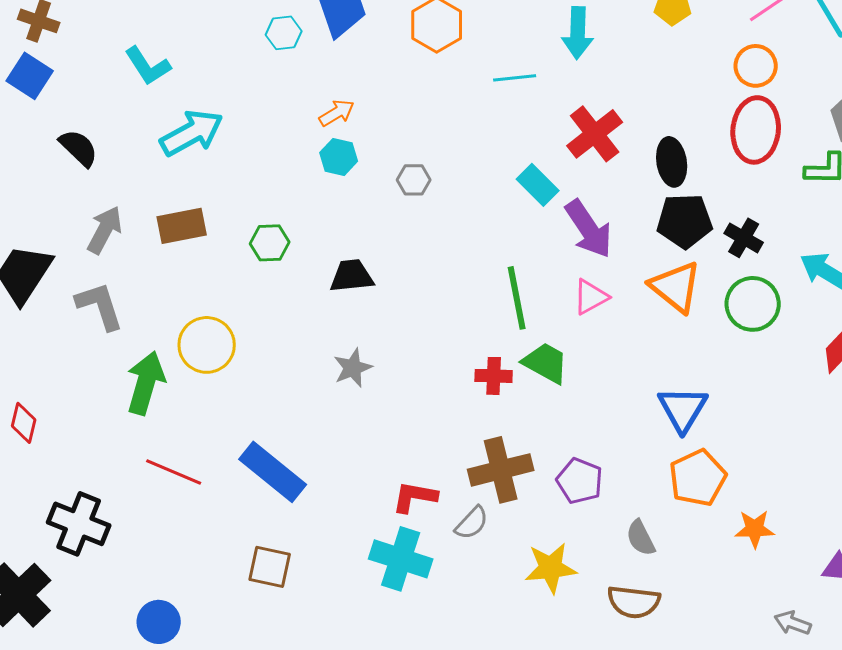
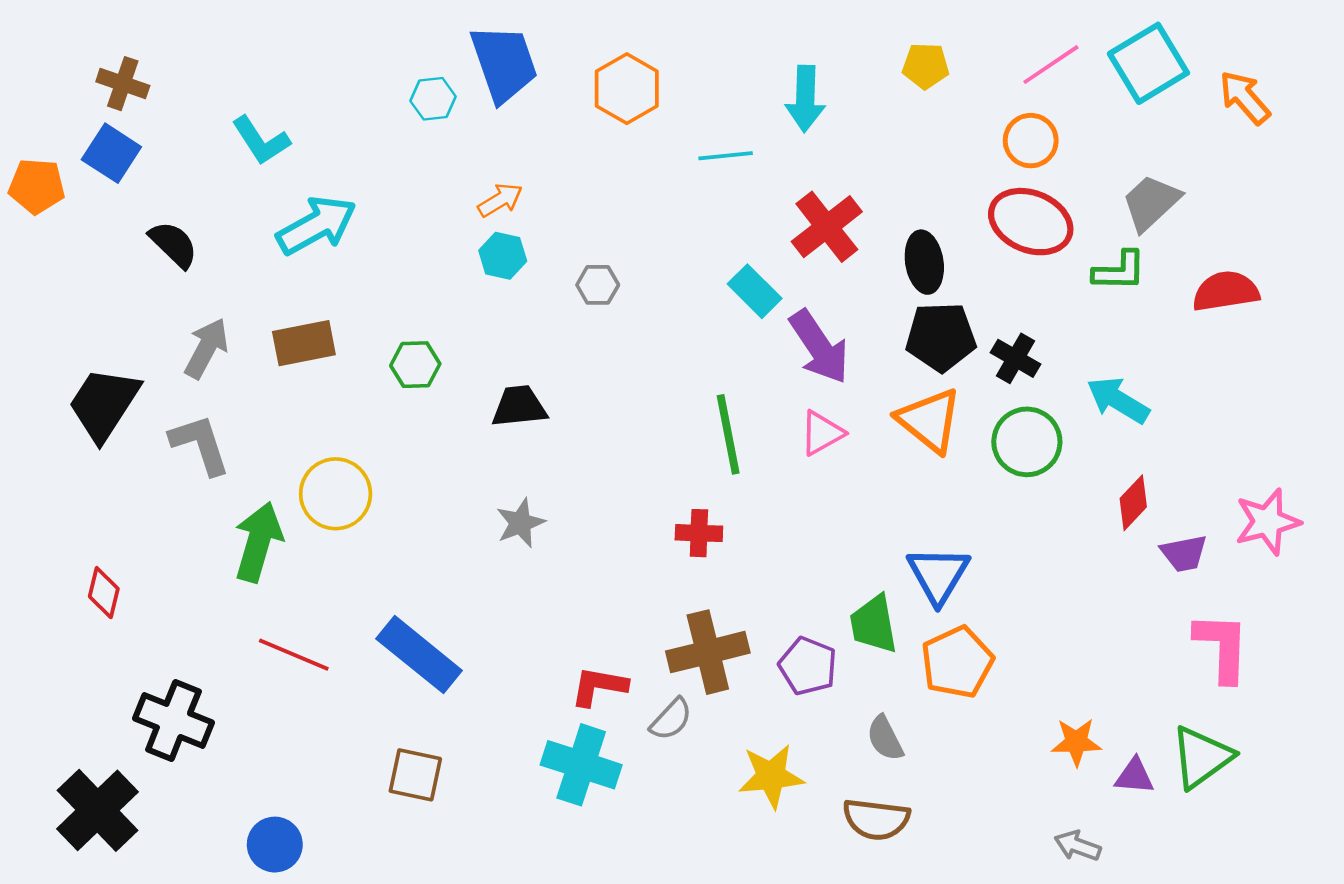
red ellipse: (756, 130) -> (1031, 222), turned -74
green trapezoid: (546, 363) -> (874, 624), moved, turned -129
orange star: (755, 529) -> (1076, 742), moved

